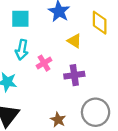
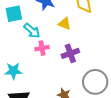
cyan arrow: (22, 50) -> (32, 31), moved, turned -48
pink cross: (44, 63) -> (42, 48), turned 32

